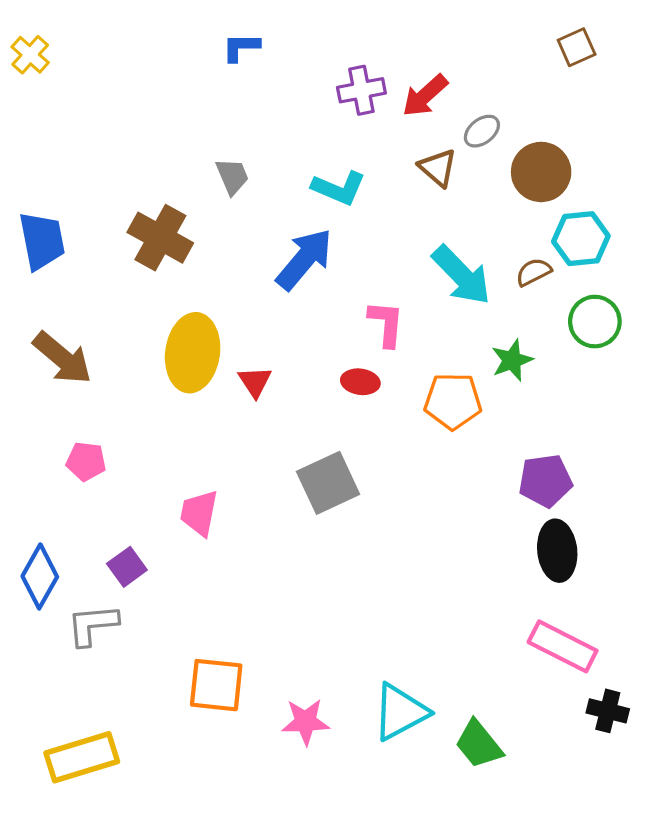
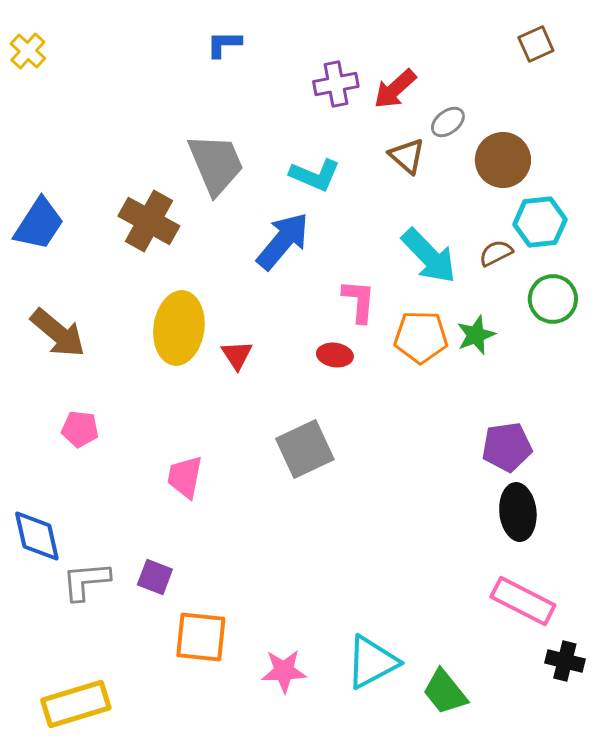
gray trapezoid: (232, 176) -> (216, 164), size x1.8
blue trapezoid: (42, 241) -> (39, 224), turned 44
orange pentagon: (453, 401) -> (421, 337), moved
purple square: (127, 567) -> (155, 577), moved, turned -33
blue diamond: (40, 576) -> (37, 536), turned -42

